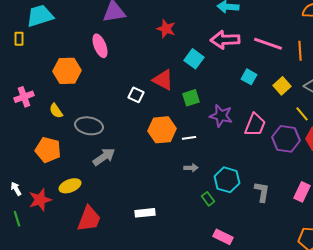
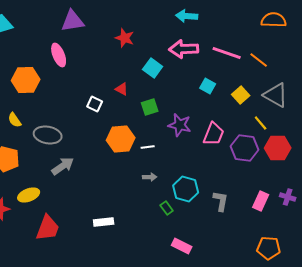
orange line: (300, 51) -> (259, 60), turned -48
red triangle: (163, 80) -> (122, 89), size x0.6

